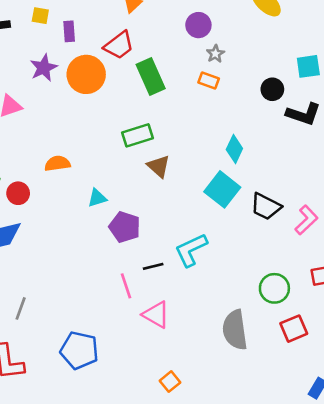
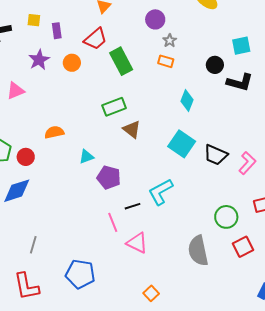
orange circle: (86, 74) -> (72, 63), size x0.6
cyan diamond: (234, 149) -> (187, 101), moved

